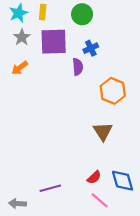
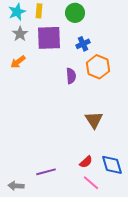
purple semicircle: (78, 67) -> (71, 76), moved
orange hexagon: (113, 91) -> (98, 67), moved

